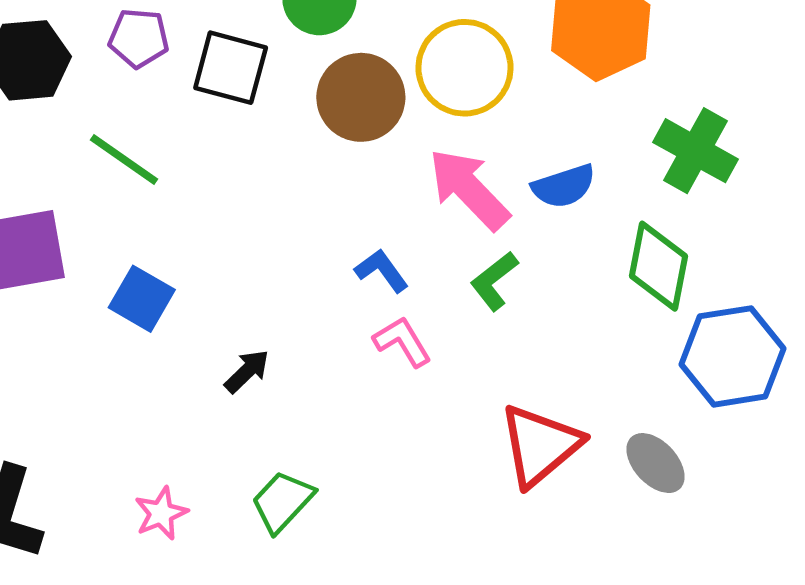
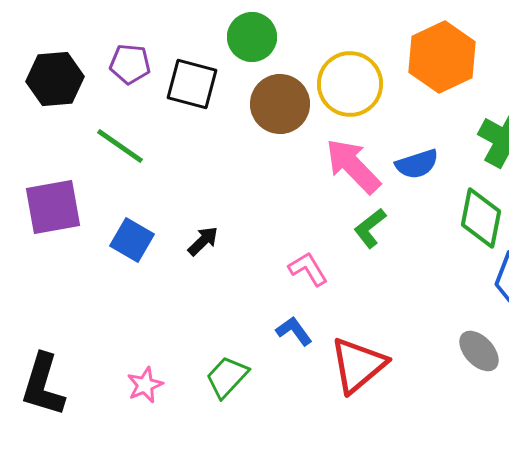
blue L-shape: (382, 271) -> (294, 331), moved
black arrow: (247, 371) -> (203, 241), moved
red triangle: (540, 445) -> (358, 365), moved

